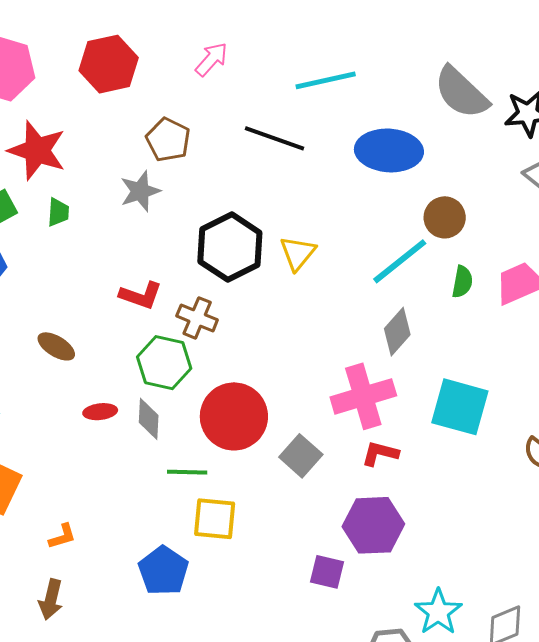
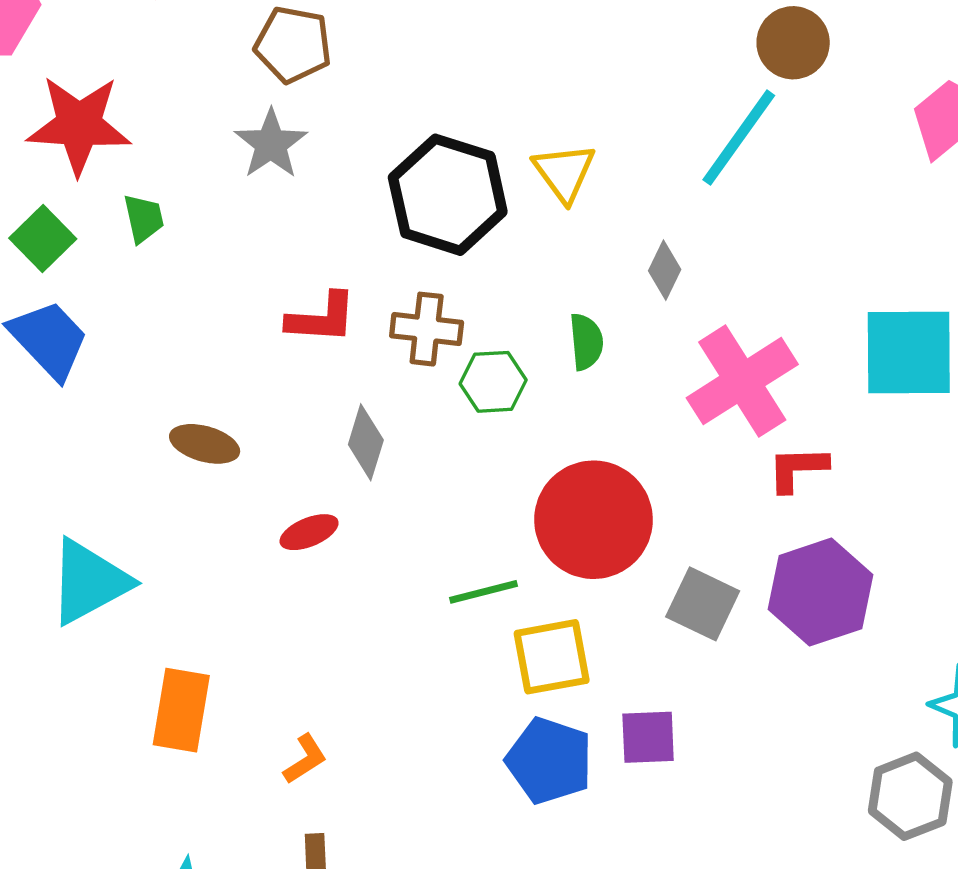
green semicircle: (462, 282) -> (586, 342), moved
gray diamond: (397, 332) -> (665, 270), moved, size x0.7
green hexagon: (164, 363) -> (493, 382), moved, size x0.7
red circle: (234, 416) -> (593, 520), moved
gray diamond: (149, 419) -> (366, 442), moved, turned 30
gray square: (301, 456) -> (703, 604), moved
blue pentagon: (163, 571) -> (549, 761), moved
purple square: (327, 572) -> (648, 737), moved

